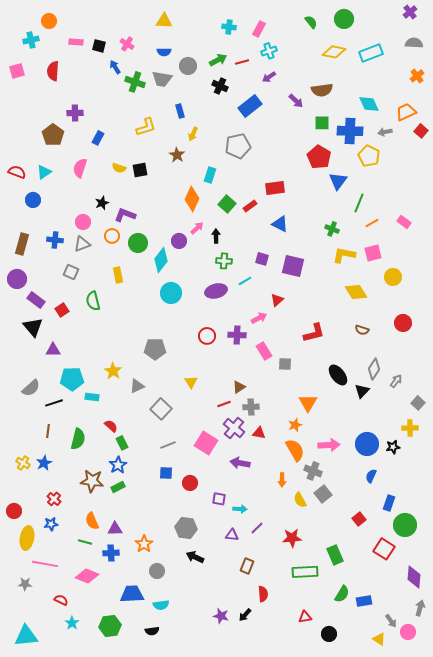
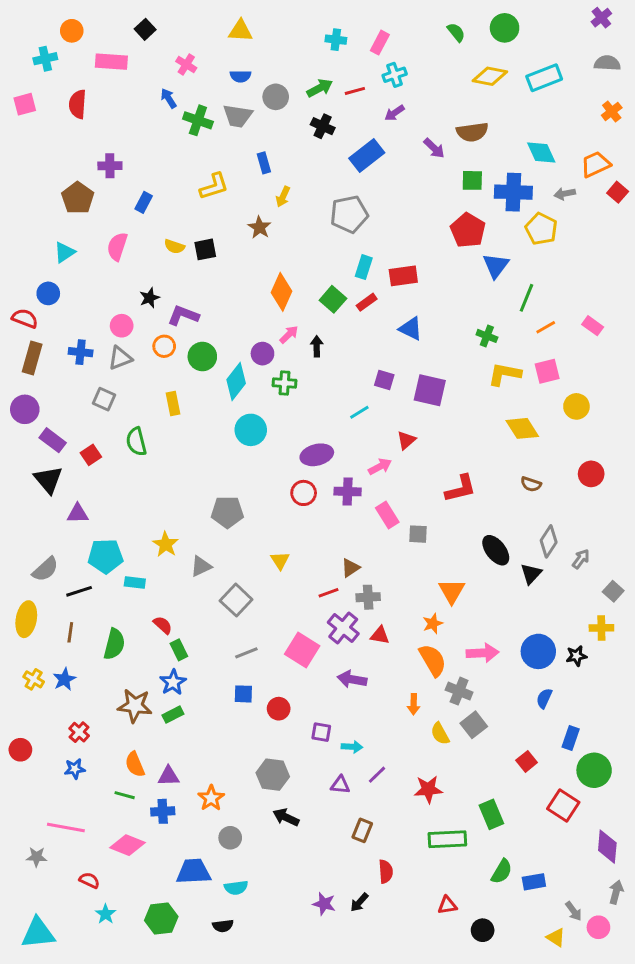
pink rectangle: (76, 42) -> (111, 62), size x1.5
black square: (99, 46) -> (145, 29), moved, turned 32
red semicircle: (17, 172) -> (25, 318), moved
cyan rectangle: (210, 175) -> (364, 267), moved
green cross: (224, 261) -> (284, 383), moved
purple ellipse: (216, 291) -> (317, 455), moved
yellow ellipse: (27, 538) -> (26, 619), moved

